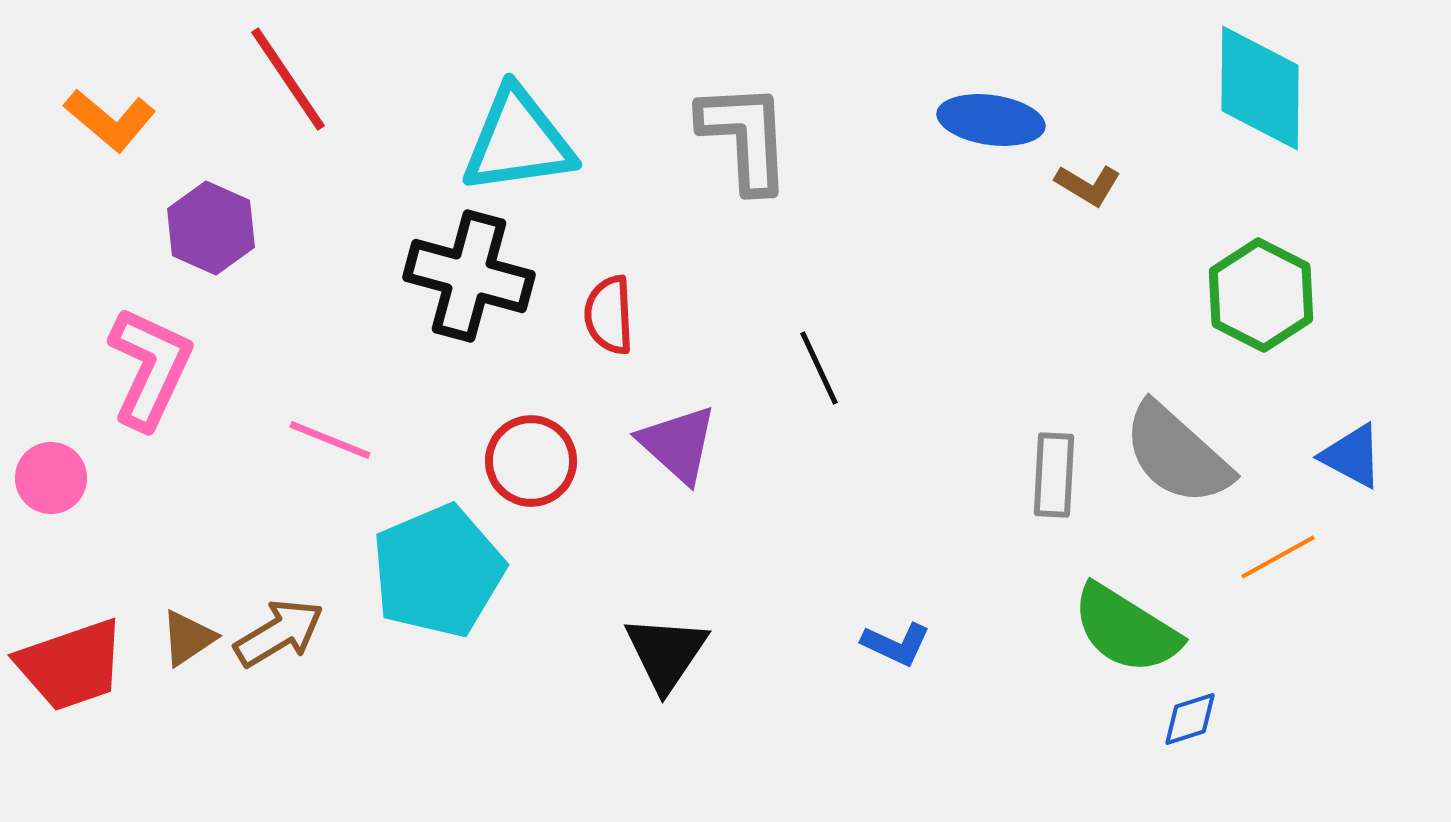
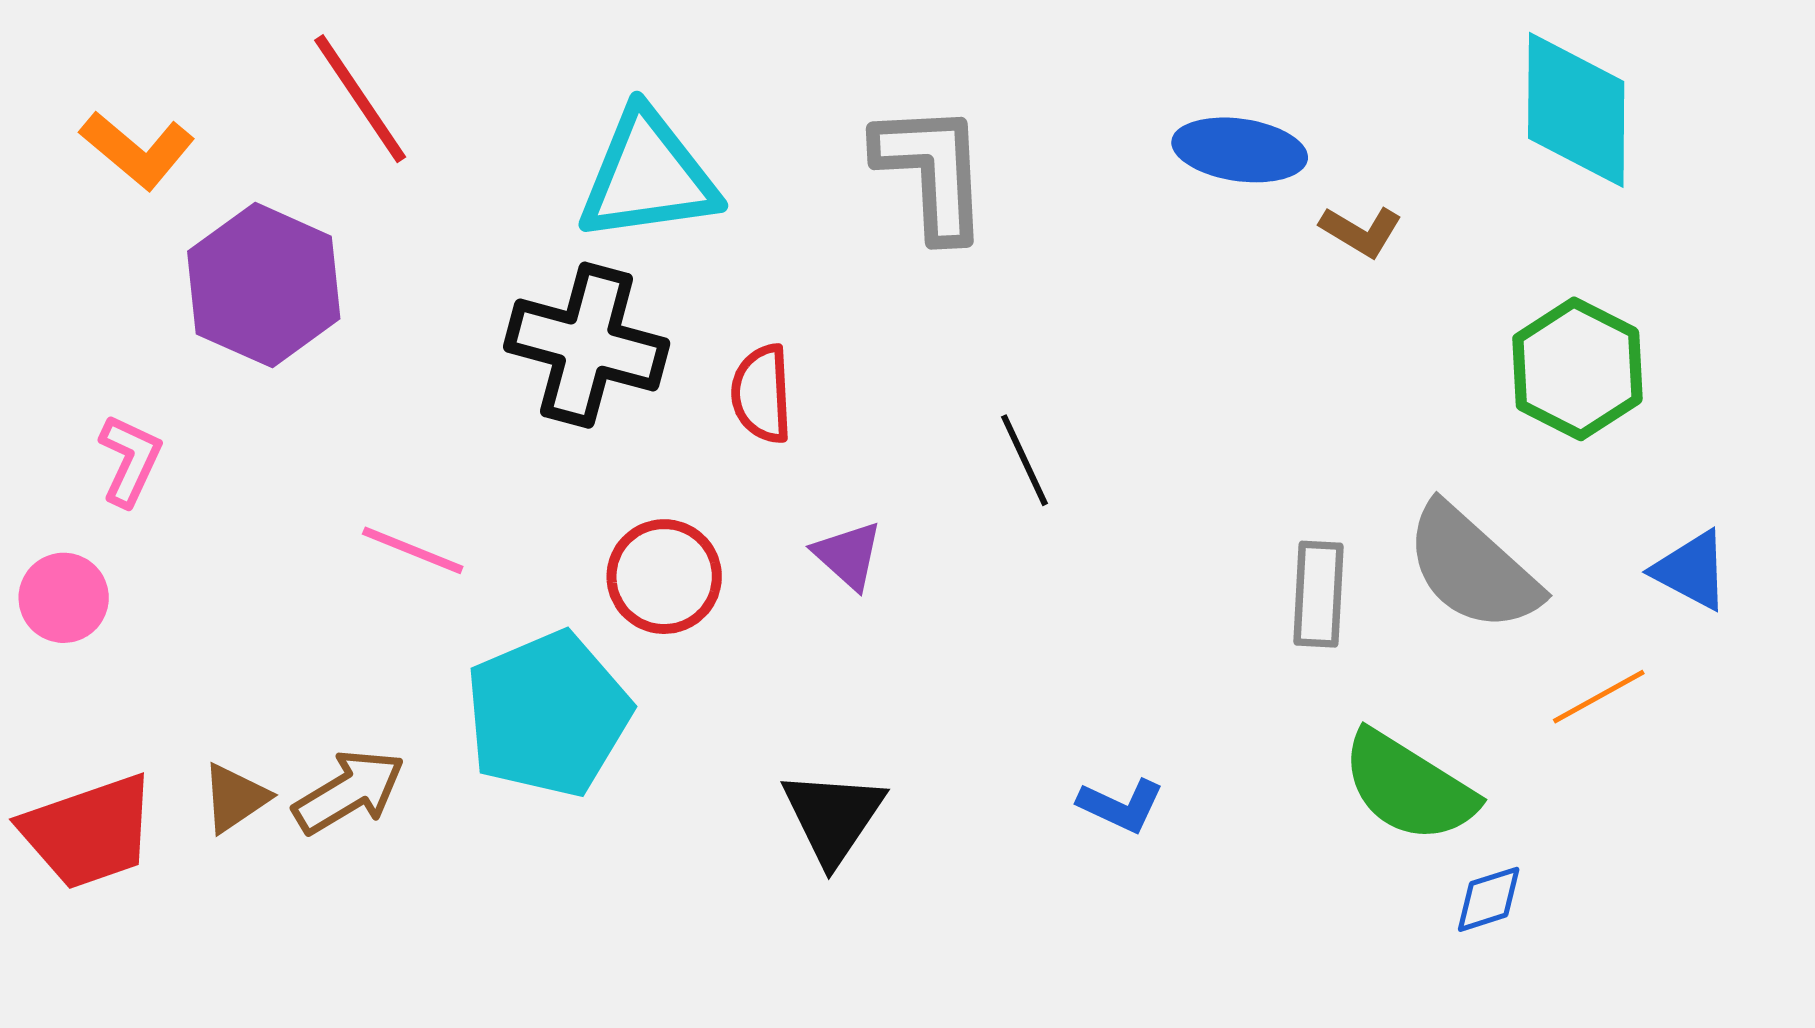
purple hexagon: (211, 228) -> (264, 285), size x1.4
pink L-shape: (150, 368) -> (130, 460), moved, size x0.6
purple triangle: (678, 444) -> (848, 555), size x0.7

